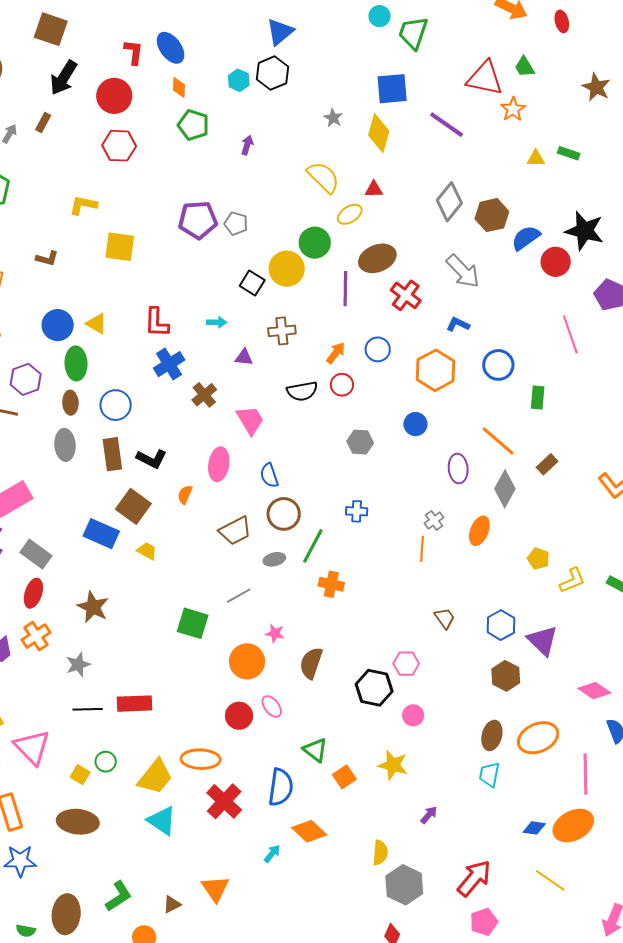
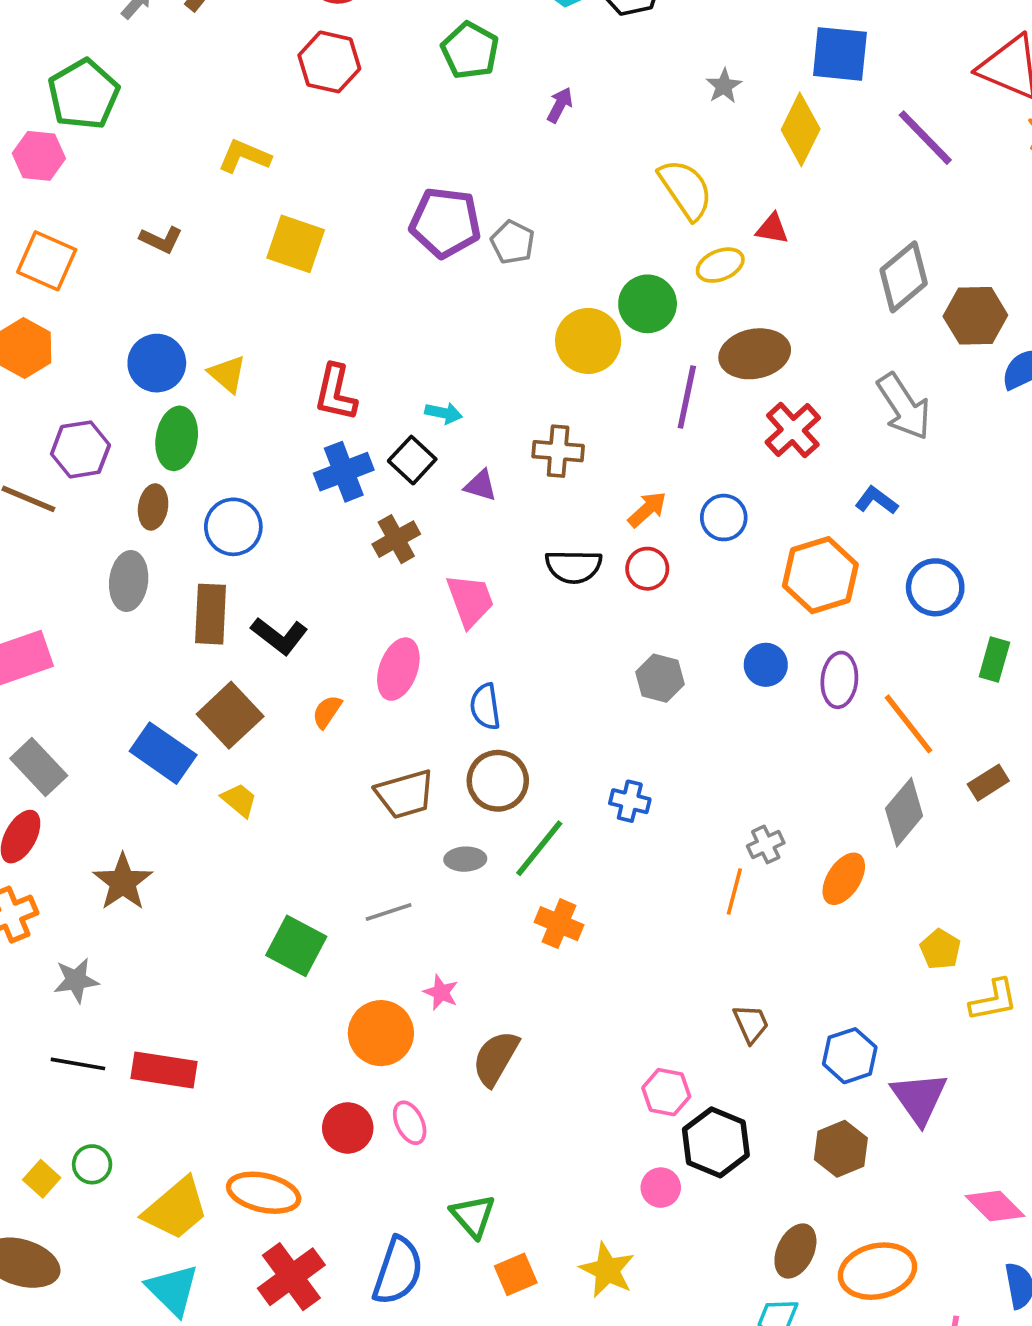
black square: (252, 283) -> (412, 460), moved
purple ellipse: (458, 469) -> (839, 680), moved
black hexagon: (374, 688) -> (716, 1142), moved

